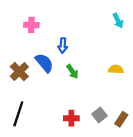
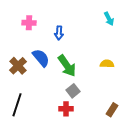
blue arrow: (63, 46) -> (59, 33), moved
green arrow: (72, 72) -> (67, 66), size x1.6
gray square: (100, 115) -> (73, 91), moved

